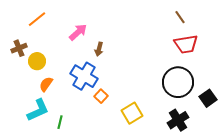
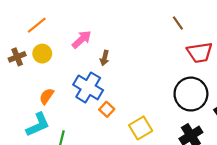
brown line: (180, 17) -> (178, 23), moved
yellow circle: (37, 61) -> (42, 54), moved

